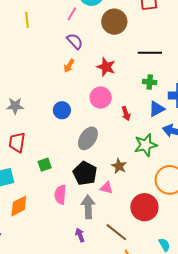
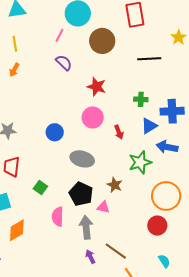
black line: (150, 53) -> (149, 59), moved
orange arrow: (69, 66) -> (14, 70), moved
gray ellipse: (88, 138) -> (82, 159), turned 75
green square: (45, 165) -> (40, 188), turned -32
red circle: (144, 207) -> (157, 226), moved, size x0.7
purple arrow: (80, 235) -> (90, 257), moved

